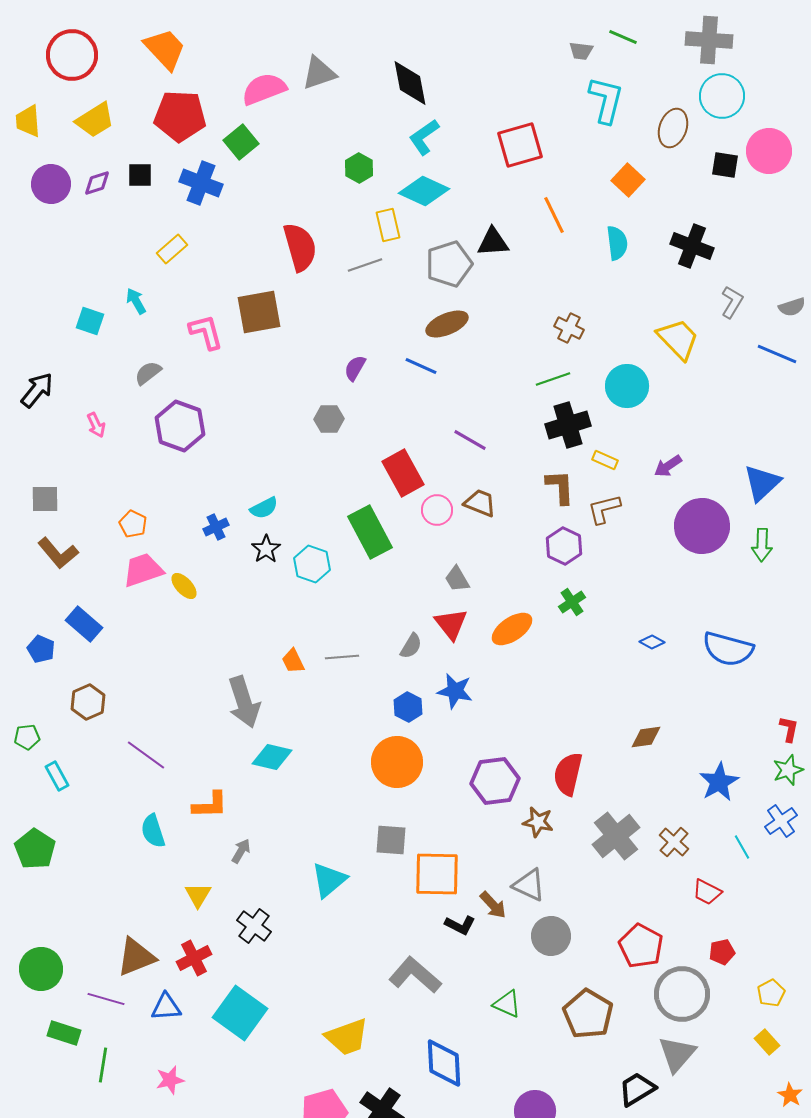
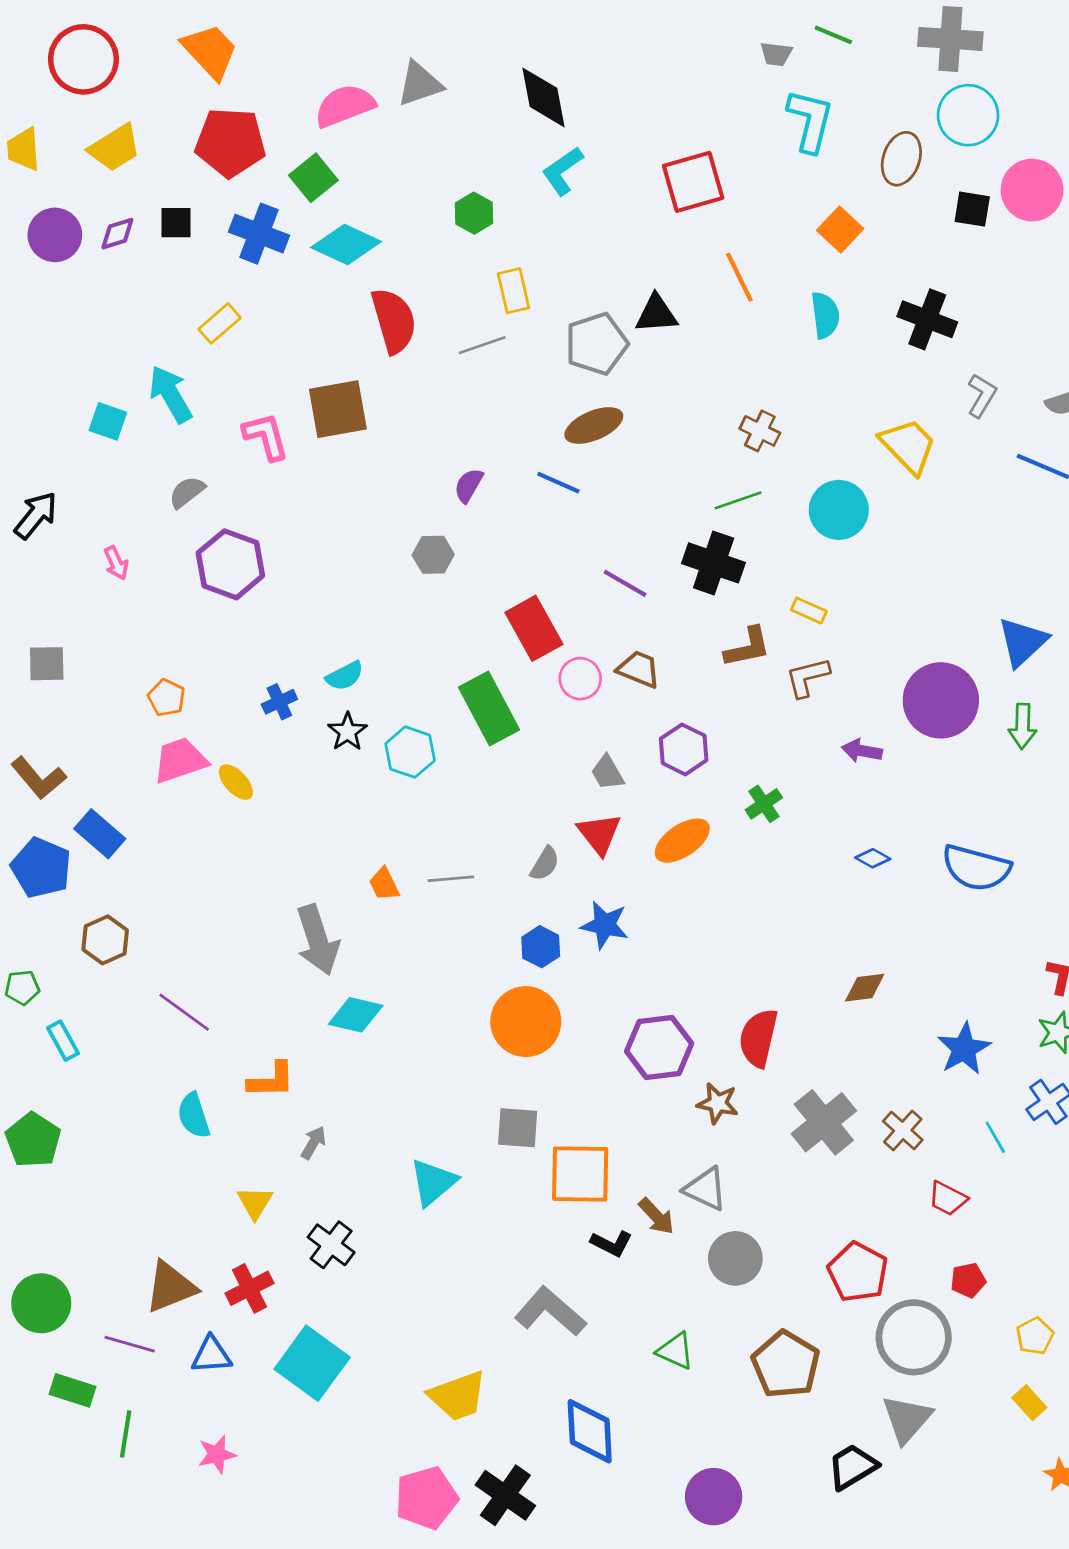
cyan diamond: (424, 191) -> (346, 244), moved
cyan arrow: (136, 301) -> (171, 394), size x1.6
black cross: (568, 425) -> (714, 563), moved, turned 36
purple arrow: (668, 466) -> (862, 751), moved, turned 44
brown L-shape: (560, 487) -> (748, 647), turned 81
purple hexagon: (564, 546) -> (684, 749), moved
brown L-shape: (58, 553) -> (39, 778), moved
blue pentagon: (41, 649) -> (41, 868), size x1.6

